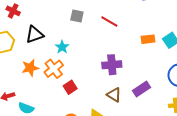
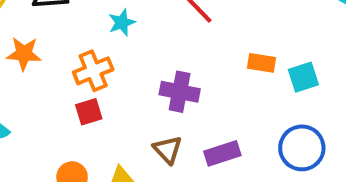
cyan star: (62, 47) -> (122, 23), moved
orange cross: (54, 69) -> (93, 71), moved

